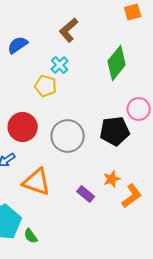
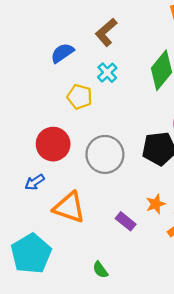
blue semicircle: (18, 45) -> (62, 53), moved
cyan cross: (60, 65) -> (107, 73), moved
green semicircle: (31, 236) -> (100, 270), moved

